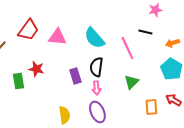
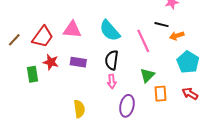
red trapezoid: (28, 30) -> (43, 37), moved
orange arrow: (172, 43) -> (177, 36), moved
purple rectangle: (75, 76) -> (78, 62), moved, turned -63
orange rectangle: (151, 107) -> (161, 94), moved
purple ellipse: (97, 112) -> (127, 106), moved, turned 35

